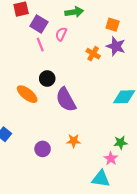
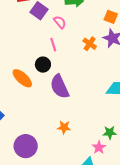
pink semicircle: (61, 34) -> (60, 22), turned 112
pink line: (40, 45) -> (53, 45), moved
purple circle: (43, 149) -> (26, 146), moved, size x1.5

